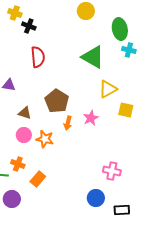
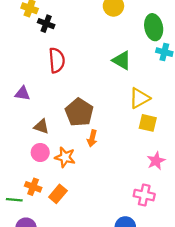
green triangle: (93, 57) -> (122, 60), size x0.7
yellow square: (126, 110) -> (148, 123), moved
pink star: (91, 118) -> (156, 161), moved
orange rectangle: (38, 179) -> (58, 194), moved

